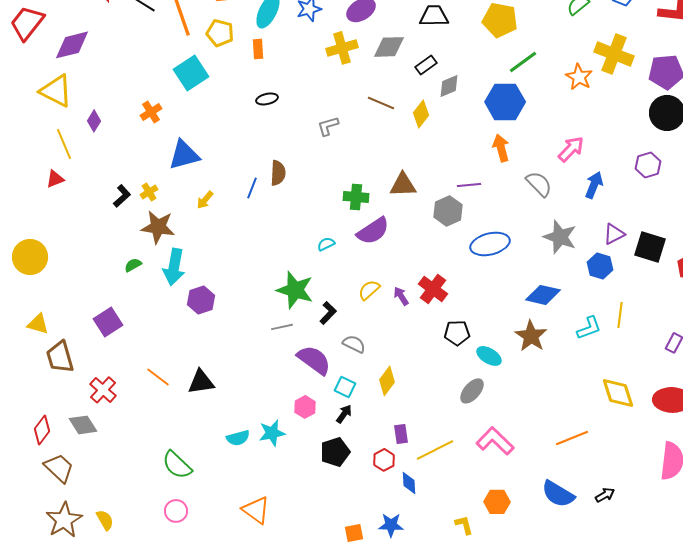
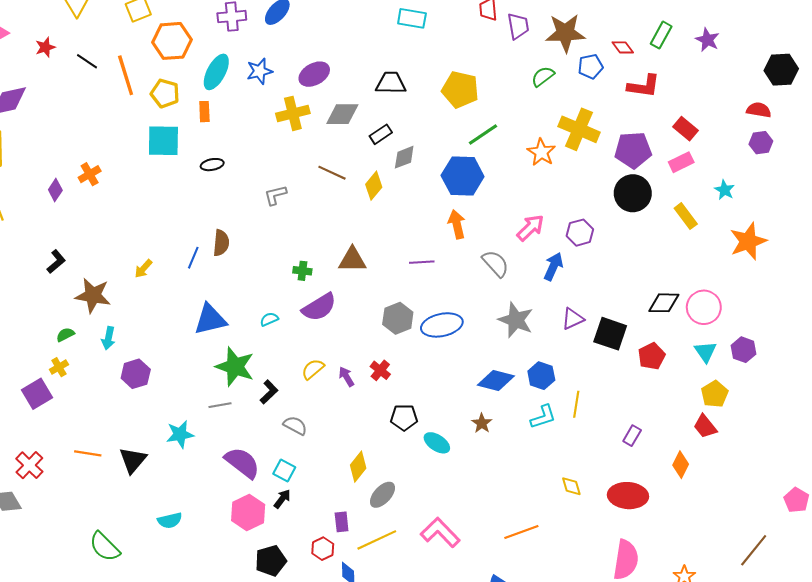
cyan square: (191, 73) -> (163, 141), moved, turned 32
purple diamond: (94, 121) -> (55, 190), moved
blue triangle: (184, 155) -> (210, 319), moved
purple hexagon: (648, 165) -> (580, 233), moved
yellow cross: (149, 192) -> (59, 367), moved
green cross: (356, 197) -> (302, 271), size x0.7
gray hexagon: (448, 211) -> (398, 318), moved
blue hexagon: (600, 266) -> (541, 376), moved
cyan arrow: (174, 267) -> (108, 338), size x0.6
red cross: (433, 289) -> (380, 370), size x0.7
brown star: (531, 336) -> (482, 423), size x0.6
purple semicircle: (314, 360) -> (242, 463), moved
orange line: (158, 377) -> (88, 453), turned -30
yellow diamond: (387, 381) -> (358, 467), moved
black triangle: (201, 382) -> (133, 460), turned -44
gray ellipse: (472, 391) -> (382, 495), moved
yellow diamond: (618, 393) -> (571, 486), size x0.6
pink hexagon: (305, 407) -> (248, 512), moved, size x1.5
cyan star: (272, 433) -> (180, 434), moved
black pentagon: (335, 452) -> (271, 561), moved

